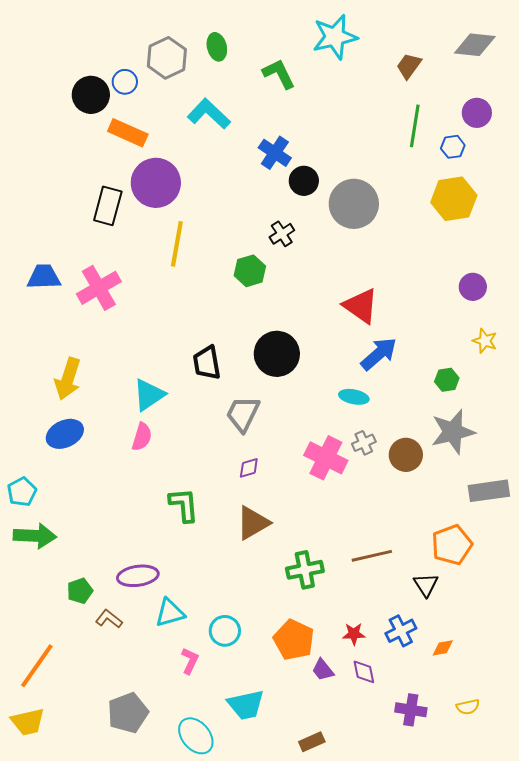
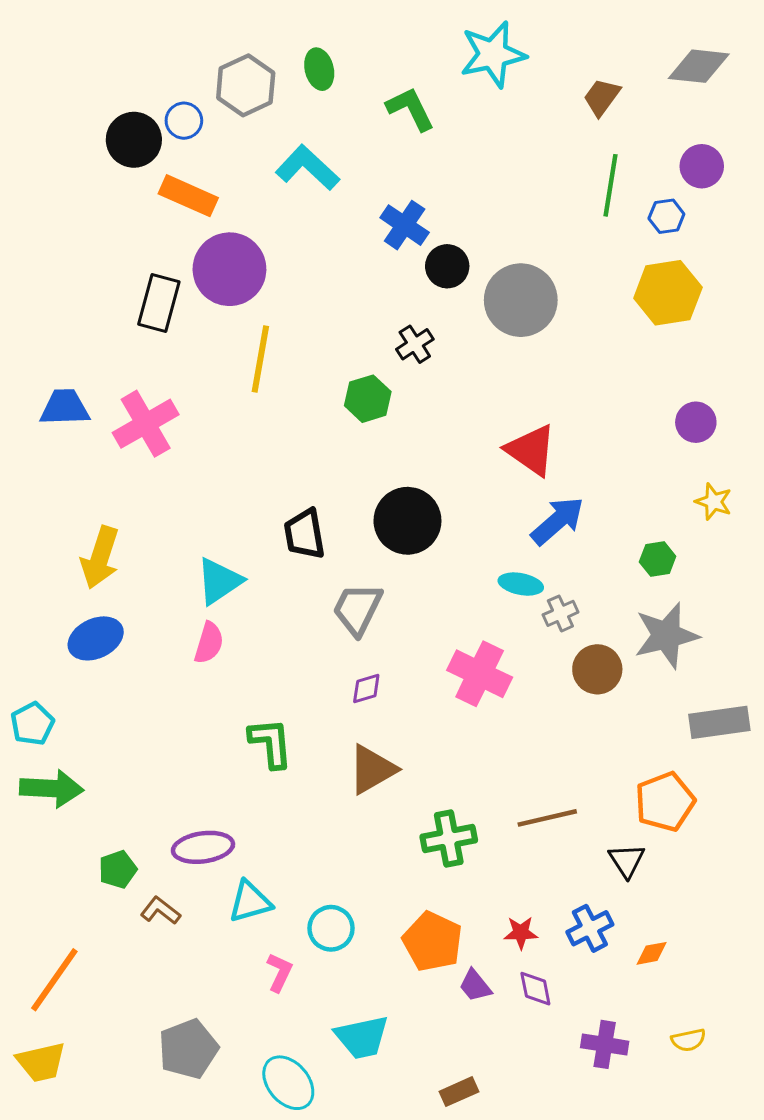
gray cross: (364, 443) -> (560, 613), moved

